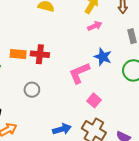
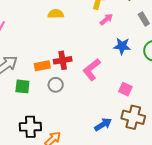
pink L-shape: (79, 73) -> (92, 70), moved
gray circle: (32, 90) -> (56, 85), moved

